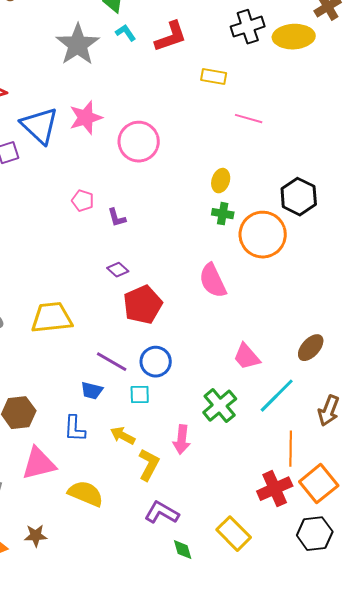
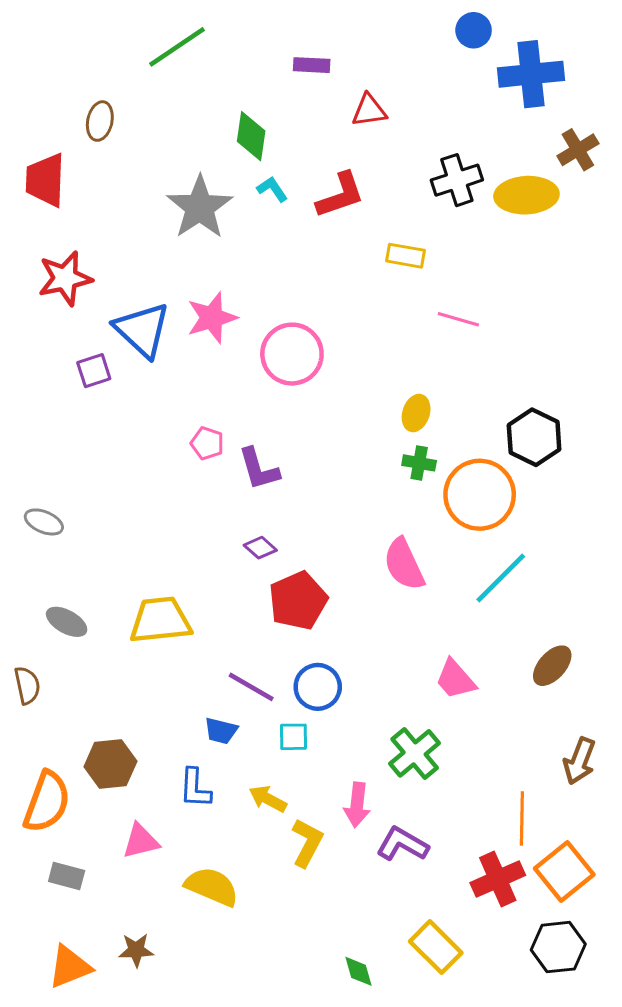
purple L-shape: (117, 218) -> (259, 469), size x1.5
cyan line: (277, 396) -> (501, 578), moved
pink triangle: (39, 464) -> (141, 841), size x0.7
purple L-shape: (162, 513) -> (402, 844), moved

